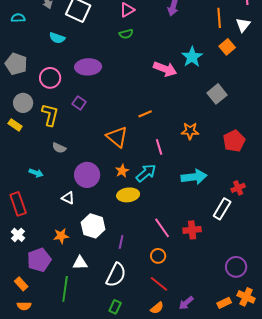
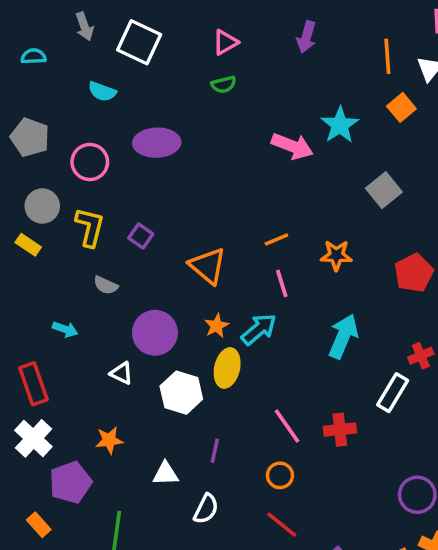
purple square: (79, 103) -> (141, 236), moved
orange line: (145, 114) -> (276, 239), moved
cyan arrow: (194, 177) -> (343, 336), turned -60
yellow ellipse: (128, 195) -> (227, 368), turned -70
white hexagon: (93, 226) -> (181, 393), moved
white cross: (18, 235) -> (33, 438), size x1.5
white triangle: (80, 263) -> (166, 474), moved
white semicircle: (116, 275) -> (206, 509), size x0.7

